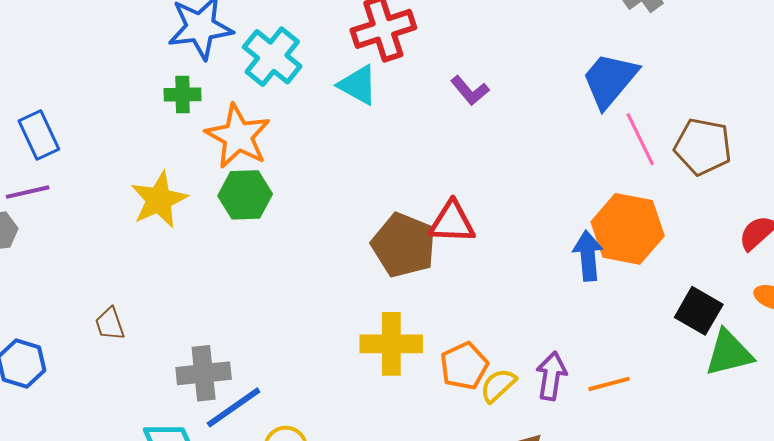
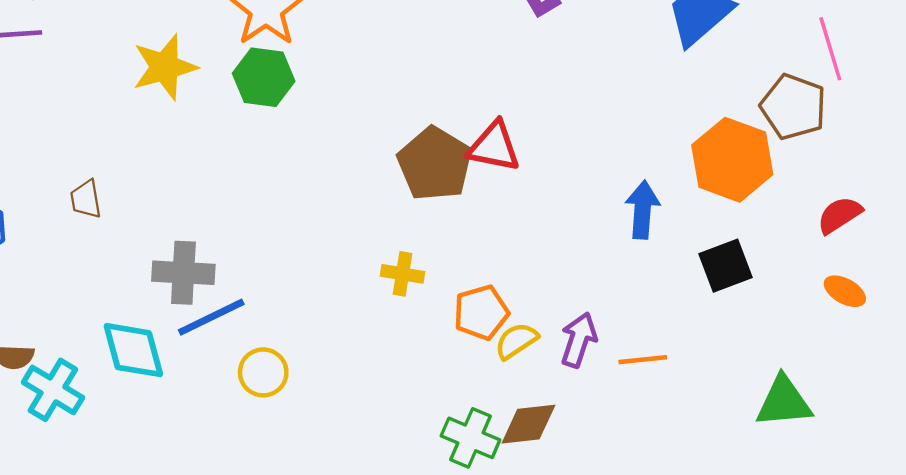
pink line: (640, 139) -> (830, 49), moved
orange hexagon: (628, 229) -> (732, 160), moved
black square: (699, 311) -> (725, 266), moved, turned 30
yellow cross: (391, 344) -> (402, 274), size x0.6
green triangle: (729, 353) -> (784, 402), moved

